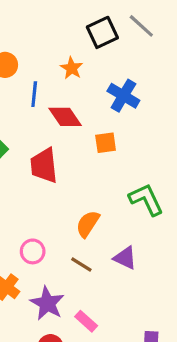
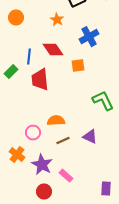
blue line: (34, 94) -> (29, 57), moved
blue cross: (123, 96) -> (89, 37), turned 30
orange semicircle: (88, 224) -> (56, 121), moved, turned 54
brown line: (81, 264) -> (63, 141), turned -56

